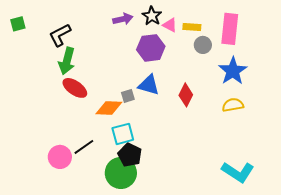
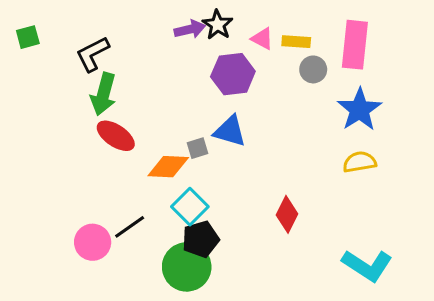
black star: (152, 16) -> (218, 25), moved
red diamond: (186, 95) -> (287, 214), moved
cyan square: (123, 134) -> (190, 207), turned -30
black pentagon: (130, 155) -> (201, 239), turned 30

